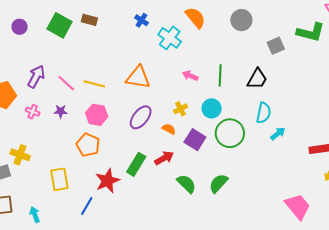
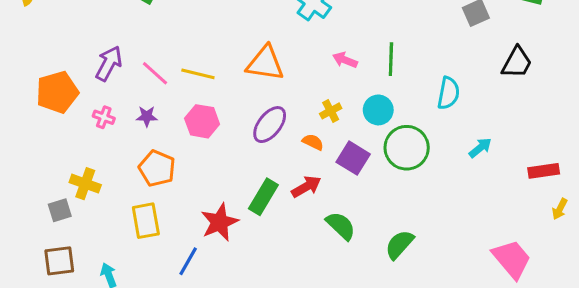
black trapezoid: (257, 79) -> (517, 63), moved
cyan semicircle: (264, 113) -> (448, 93), moved
orange pentagon: (88, 145) -> (157, 168), moved
green semicircle: (218, 183) -> (399, 245), moved

